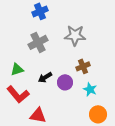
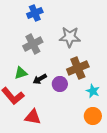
brown cross: (83, 66) -> (78, 68), size x1.5
green triangle: (17, 69) -> (21, 73), moved
cyan star: (90, 89) -> (93, 91), moved

